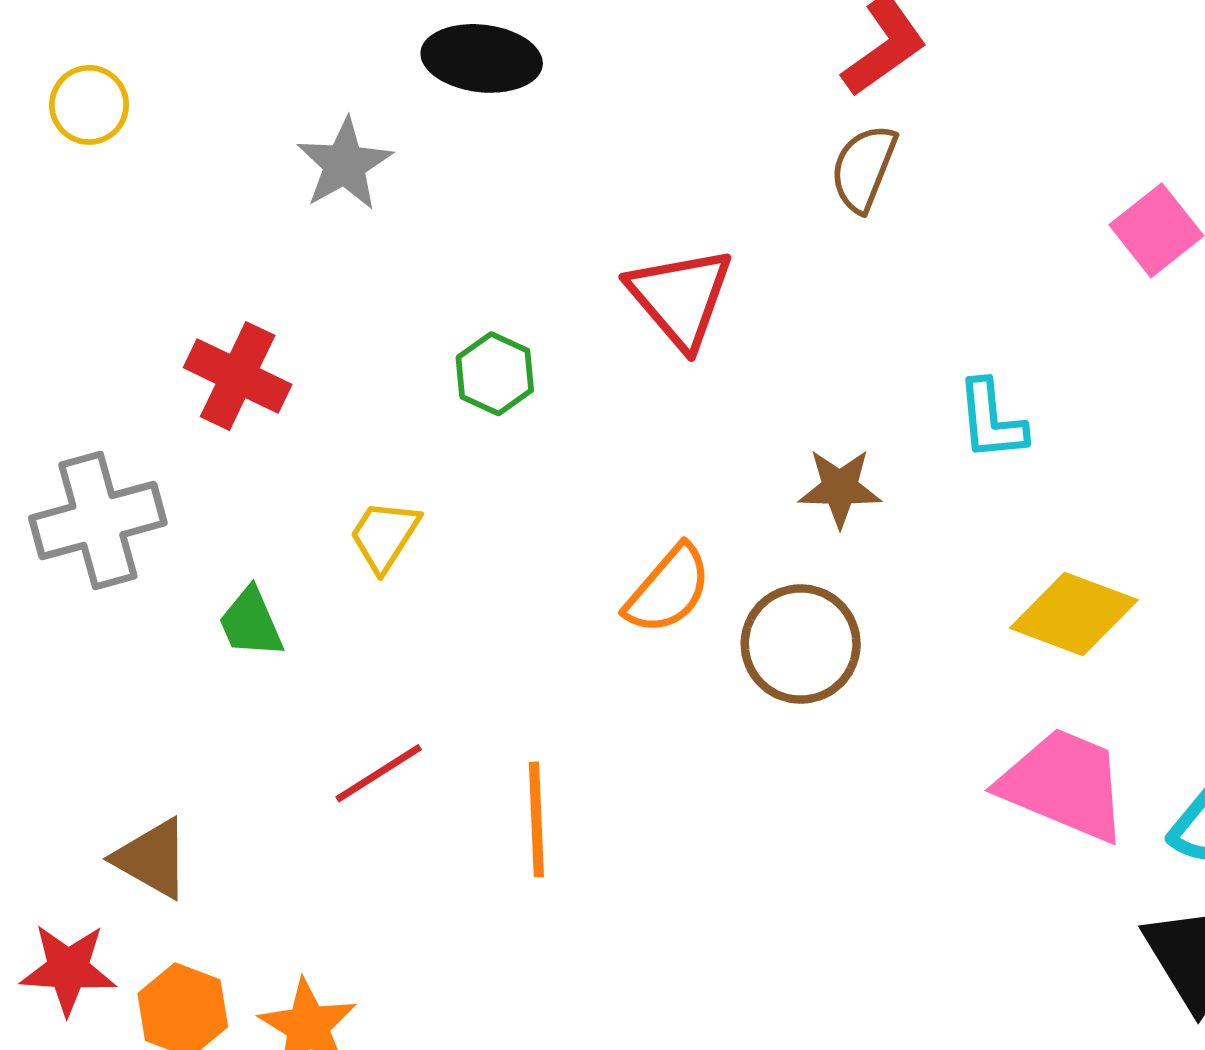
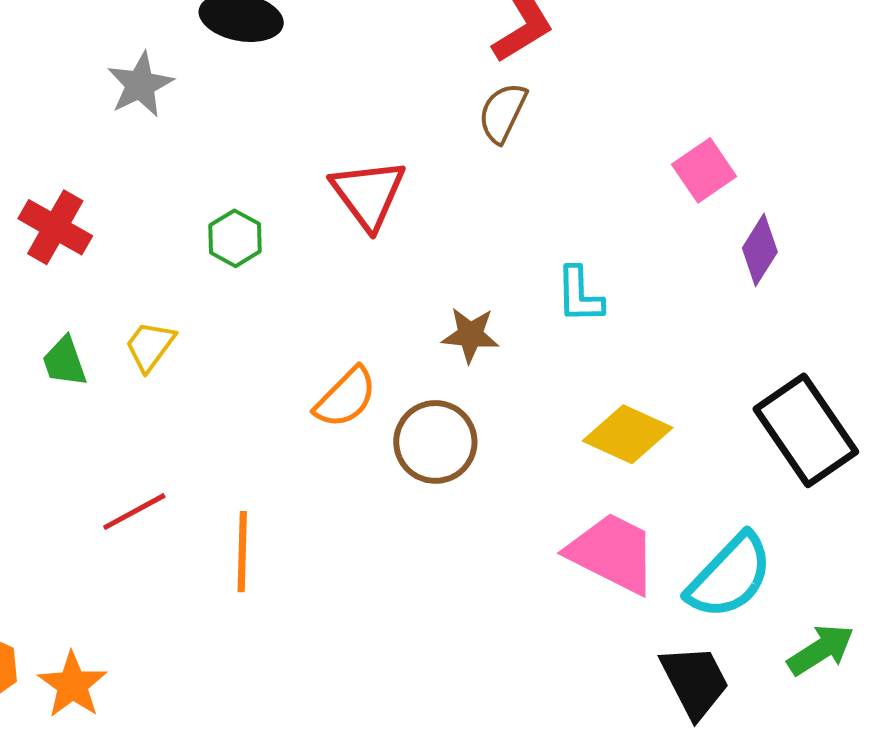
green trapezoid: (251, 623) -> (64, 362), moved

